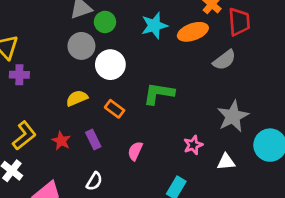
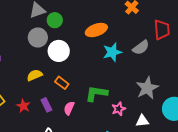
red trapezoid: (239, 22) -> (162, 30), moved
cyan star: (154, 26) -> (112, 52), moved
orange ellipse: (193, 32) -> (96, 30), moved
green L-shape: (159, 93) -> (96, 94), moved
pink semicircle: (135, 151) -> (69, 108), moved

